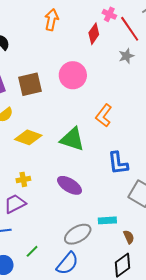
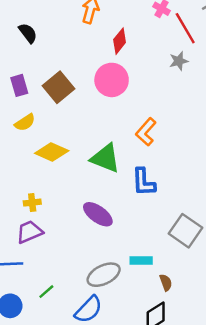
red diamond: (94, 34) -> (120, 41), moved
brown square: (30, 84) -> (58, 87), turned -30
blue L-shape: (118, 163) -> (144, 182), moved
yellow cross: (23, 179) -> (32, 203), moved

